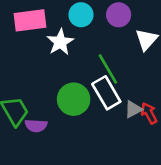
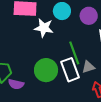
white star: (60, 42) -> (44, 28), turned 30
gray triangle: (133, 109) -> (88, 67), moved

